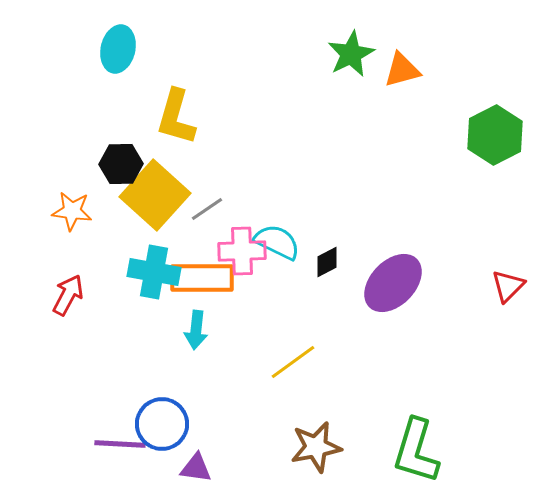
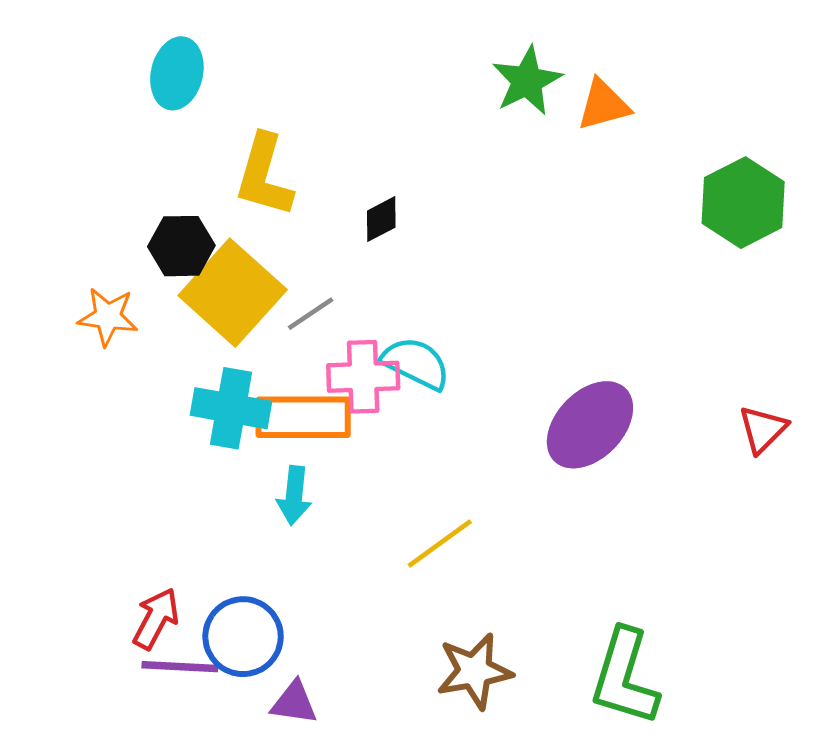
black diamond: (327, 262) -> (381, 219), moved
red arrow: (68, 295) -> (156, 619), moved

